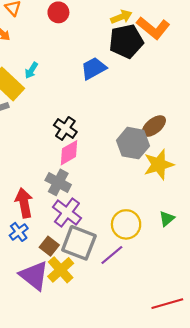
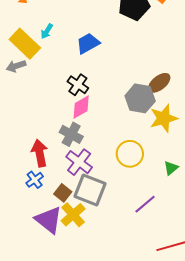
blue trapezoid: (94, 68) -> (88, 43), moved
yellow circle: (126, 224) -> (130, 154), moved
purple line: (112, 255) -> (145, 204), moved

